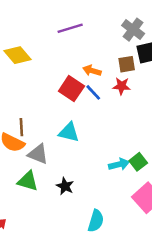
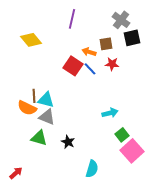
purple line: (70, 28) -> (72, 19), turned -60
brown square: (127, 64) -> (106, 44), moved
cyan triangle: (69, 132) -> (46, 100), moved
green square: (138, 162) -> (122, 135), moved
cyan arrow: (119, 164) -> (110, 113), moved

